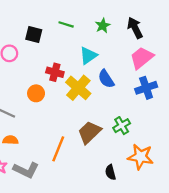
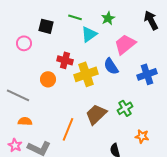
black arrow: (135, 28) -> (151, 20), moved
cyan triangle: (88, 56) -> (89, 34), moved
pink trapezoid: (142, 58) -> (125, 44), moved
yellow cross: (78, 88) -> (86, 74), turned 30
orange star: (141, 157) -> (142, 136), size x0.6

